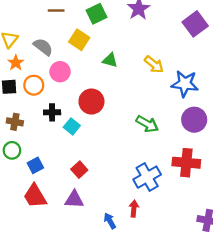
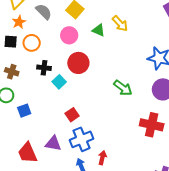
yellow arrow: (154, 64) -> (120, 24), moved
pink circle: (60, 72) -> (69, 35), moved
red square: (79, 170) -> (72, 115), moved
blue cross: (147, 177) -> (81, 139), moved
red trapezoid: (35, 196) -> (28, 153), moved

